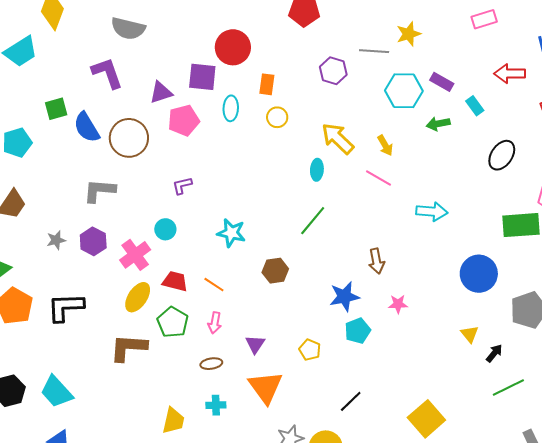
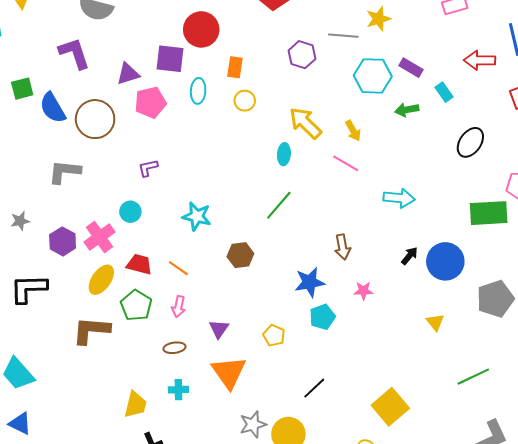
purple hexagon: (93, 241) -> (63, 241), moved
black arrow: (494, 353) -> (409, 256), moved

